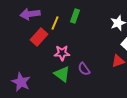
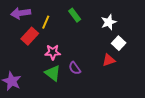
green rectangle: (75, 16) -> (75, 15), moved, turned -56

